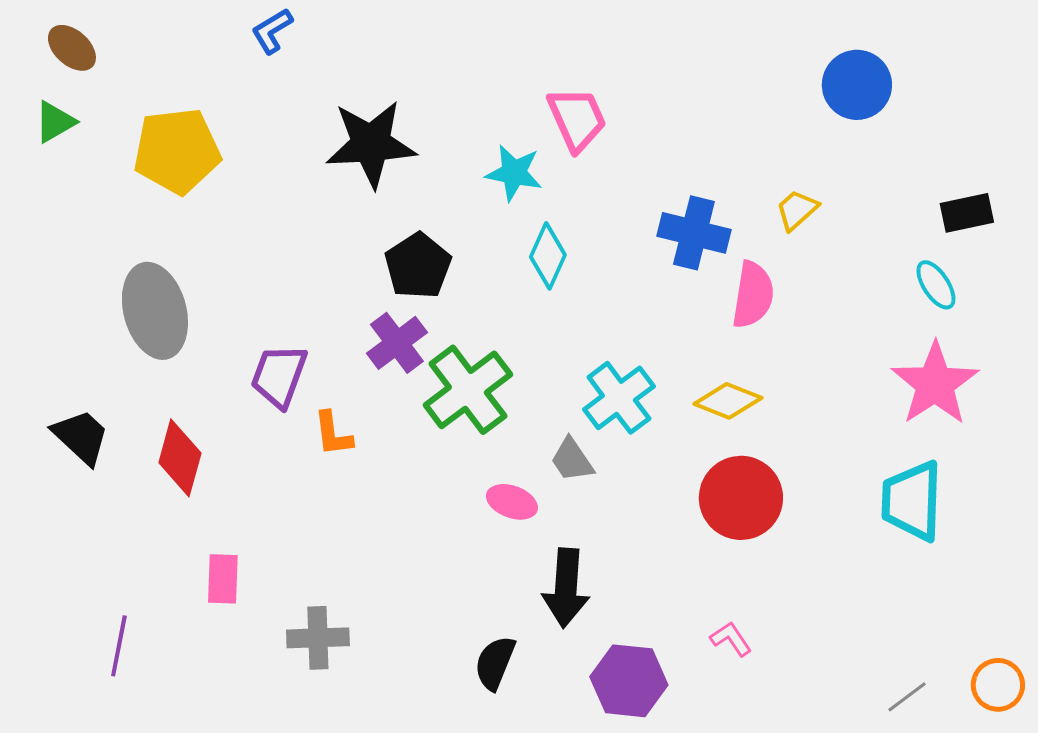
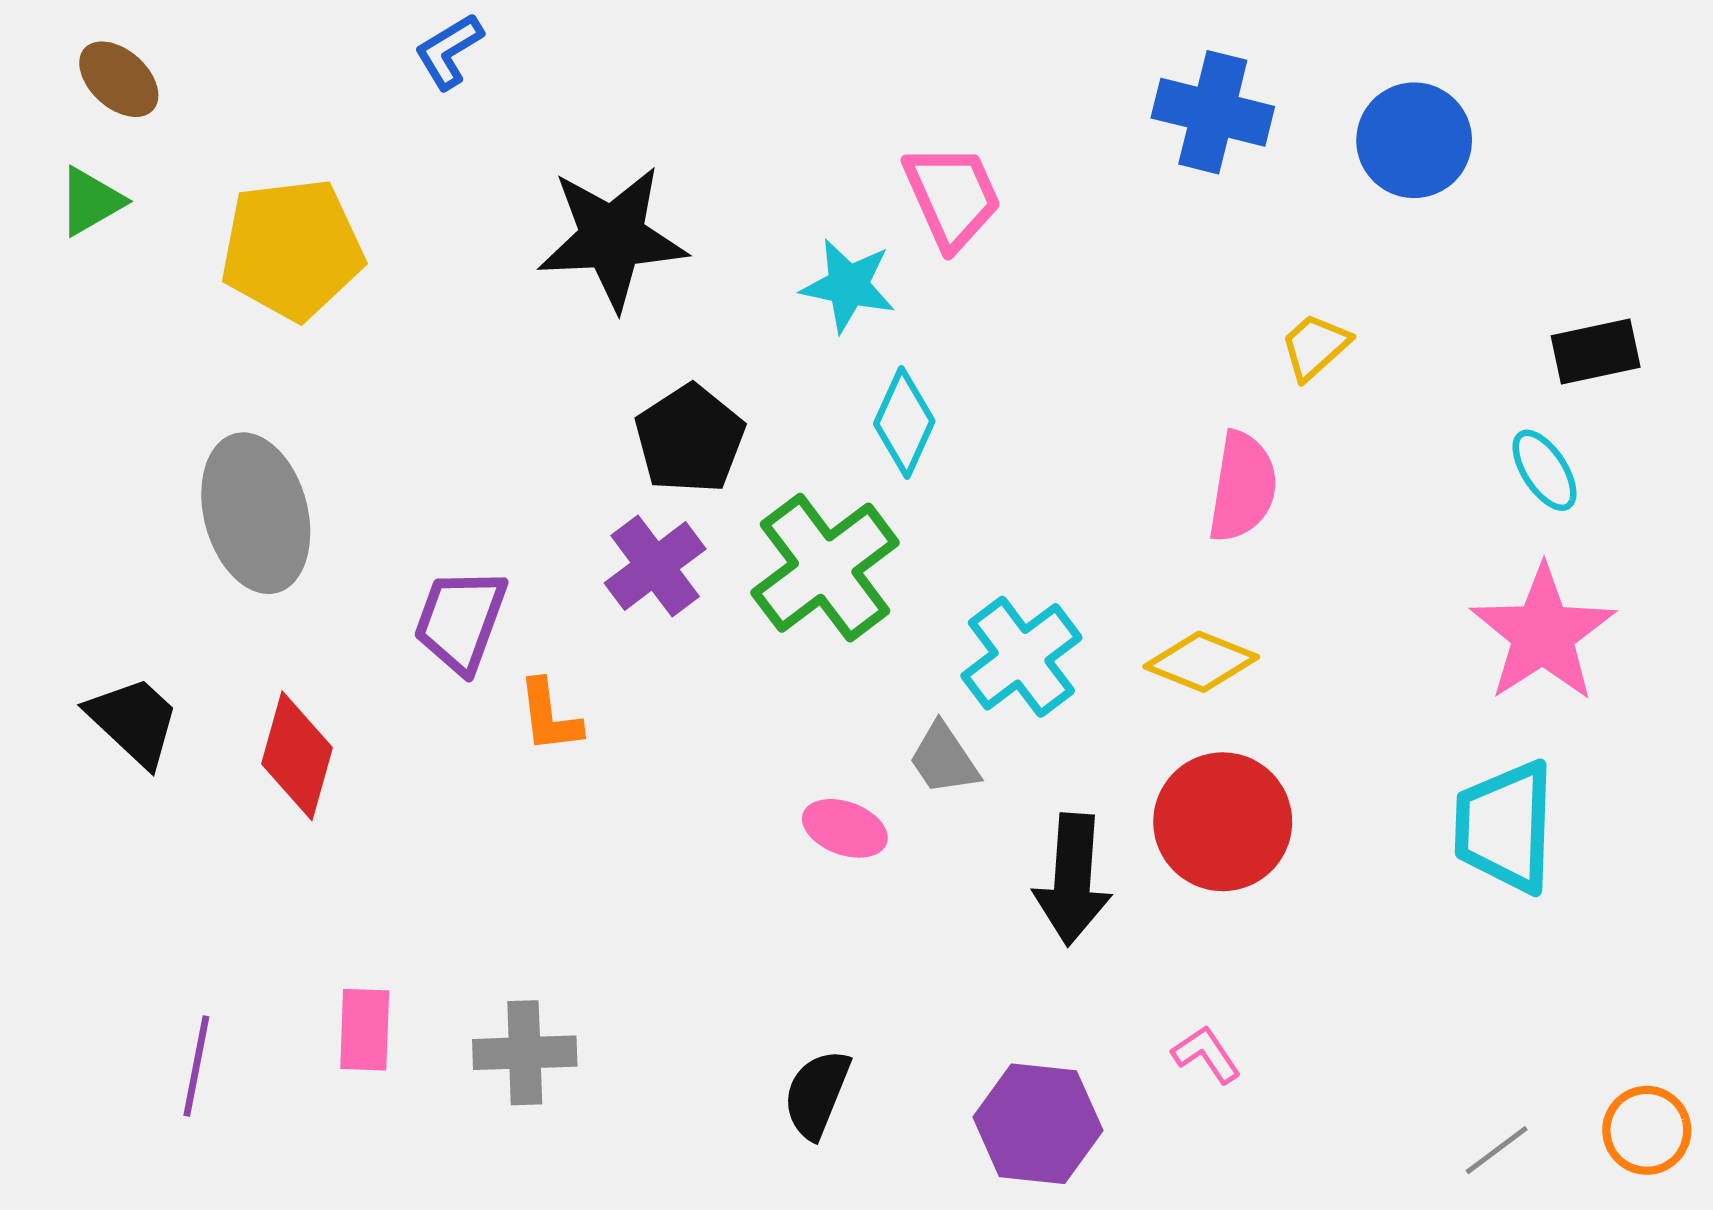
blue cross: (694, 233) -> (1213, 112), moved
green cross: (468, 390) -> (825, 568), moved
pink rectangle: (223, 579) -> (365, 1030), moved
black arrow: (566, 588) -> (1073, 880), moved

